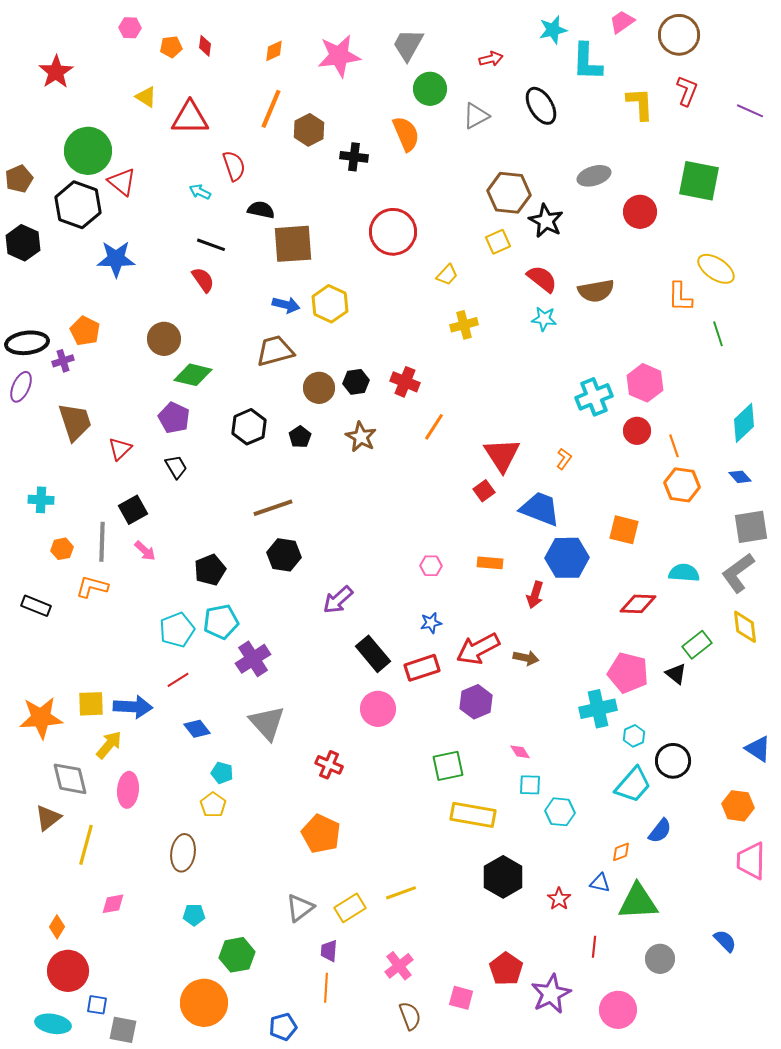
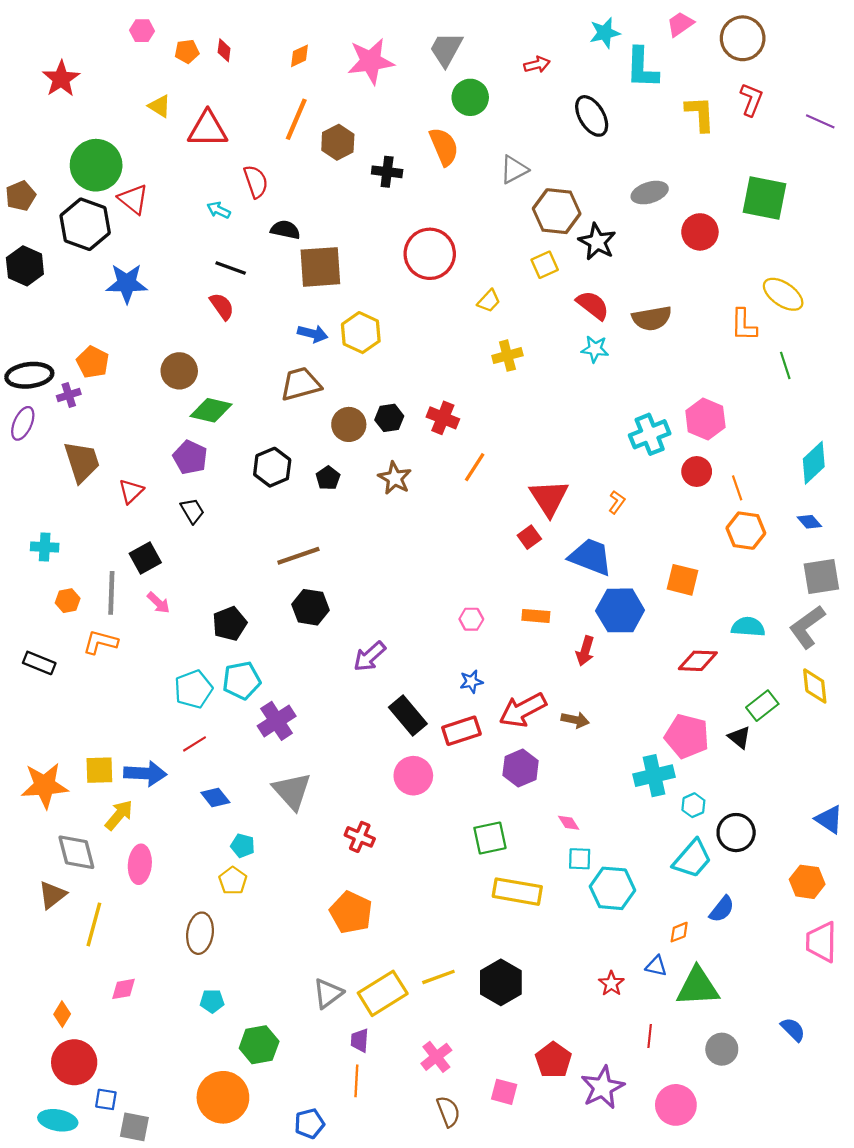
gray triangle: (476, 116) -> (514, 170), moved
cyan hexagon: (560, 812) -> (612, 888), size x1.4
black hexagon: (503, 877) -> (501, 982), moved
yellow rectangle: (350, 908) -> (383, 993), size x1.4

